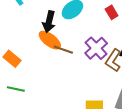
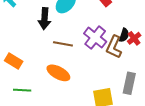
orange ellipse: (50, 40) -> (58, 73), moved

